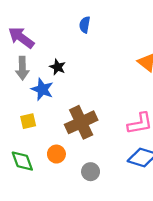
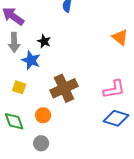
yellow square: (28, 121) -> (19, 87), turned 32
gray circle: (91, 172) -> (41, 143), moved

